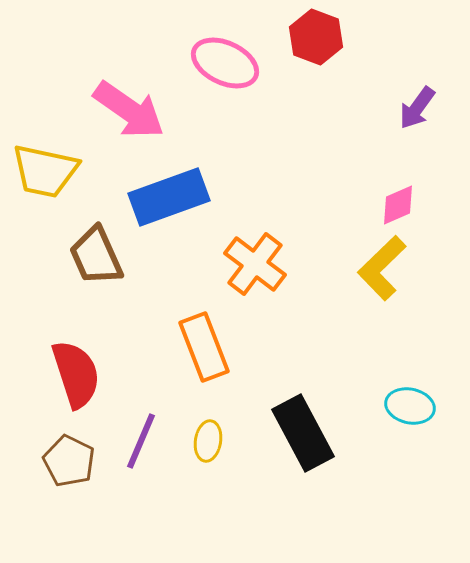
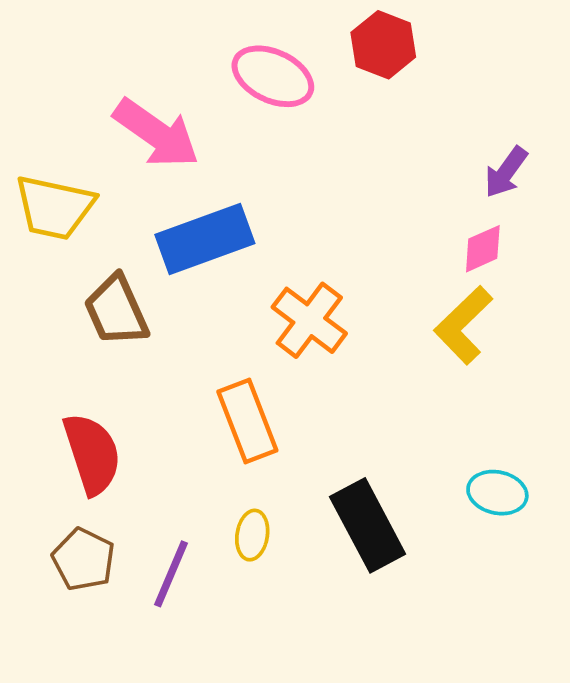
purple arrow: (417, 108) -> (506, 172), moved
purple line: (141, 441) -> (171, 574), moved

